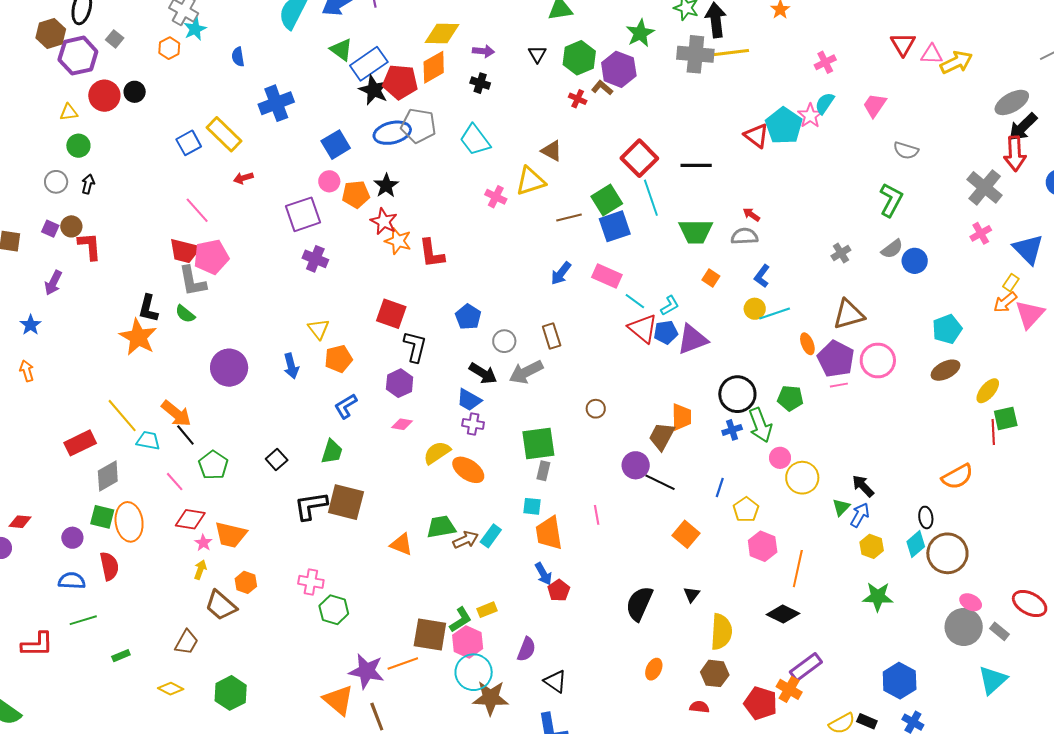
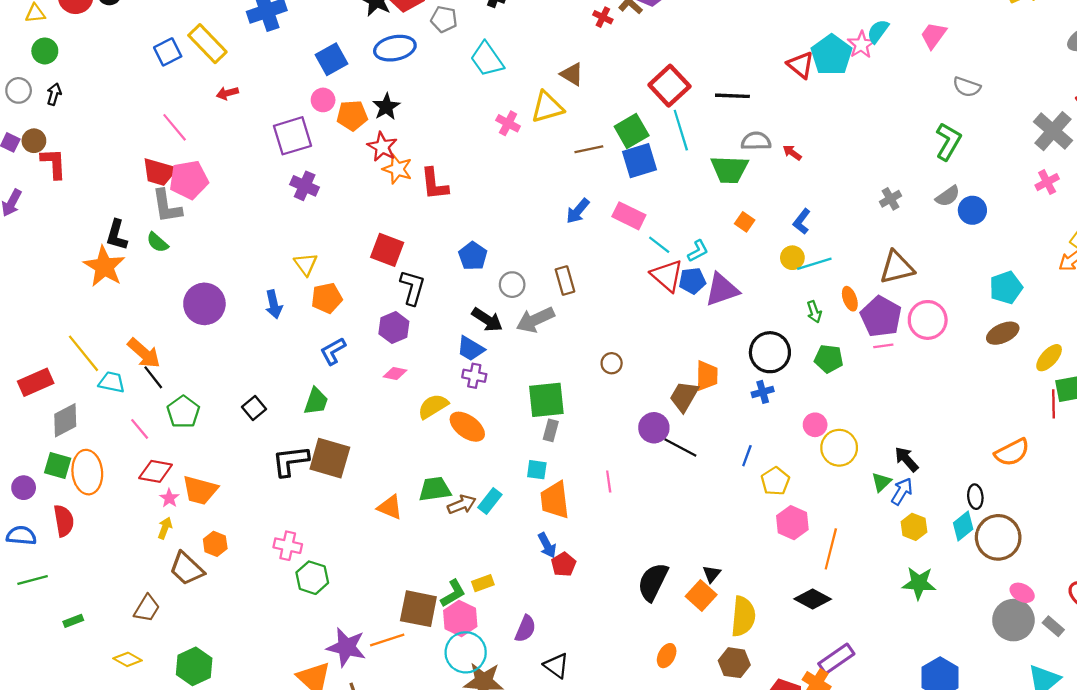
gray pentagon: (418, 126) -> (444, 19), moved, size x0.7
gray semicircle: (744, 236) -> (756, 141), moved
green arrow: (760, 425) -> (814, 312), moved, size x0.6
orange square: (686, 534) -> (701, 595), moved

